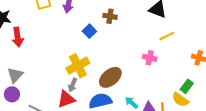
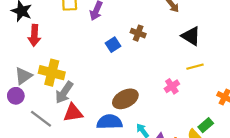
pink cross: (150, 58) -> (172, 86), turned 32
yellow cross: (78, 66) -> (52, 73), moved, turned 30
gray arrow: (73, 85) -> (64, 92), moved, size x1.5

